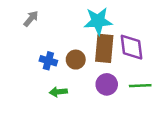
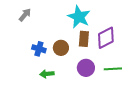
cyan star: (98, 21) -> (79, 17), turned 30
purple diamond: (132, 47) -> (106, 38), turned 70
brown rectangle: (104, 48) -> (84, 39), size x0.7

